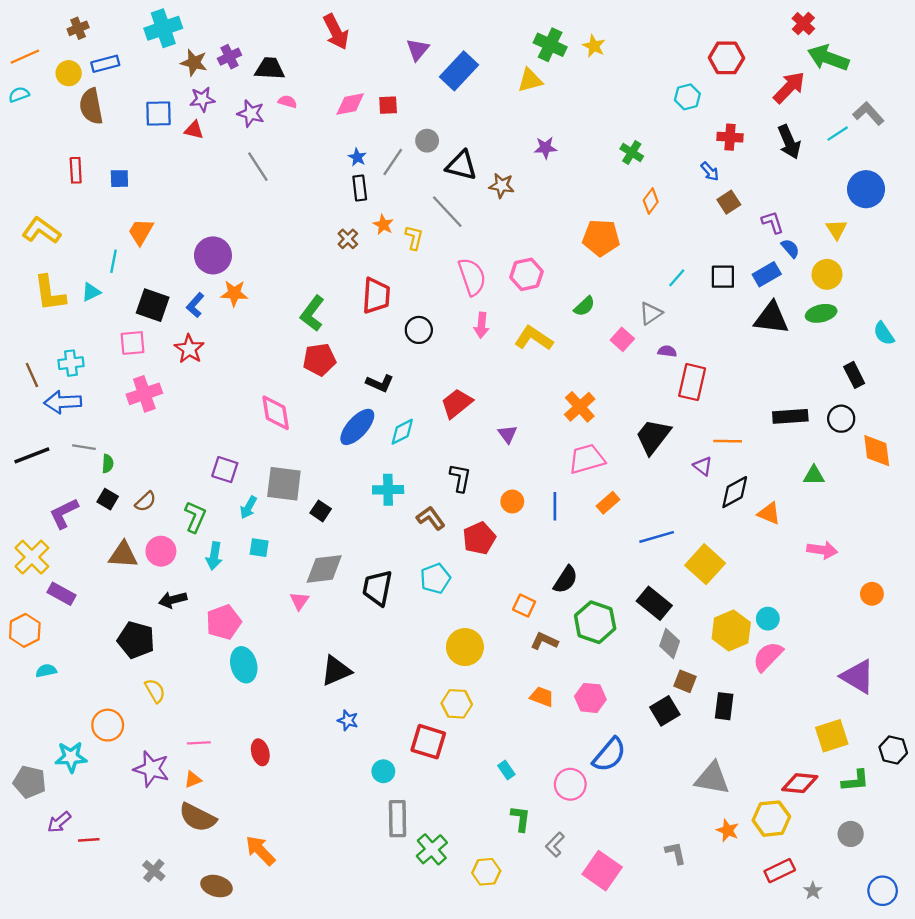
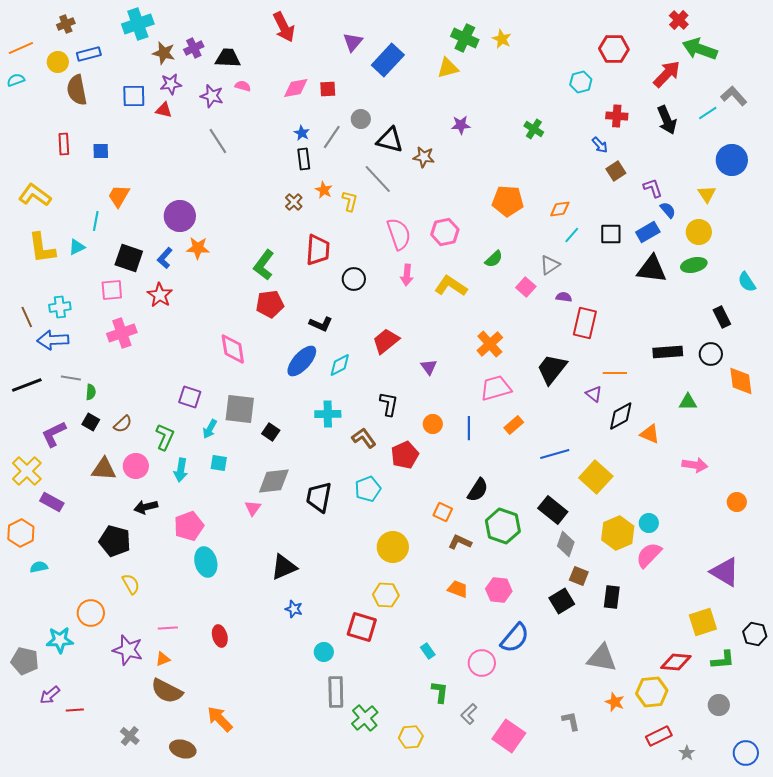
orange diamond: (651, 201) -> (560, 209), moved, turned 45

